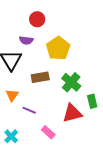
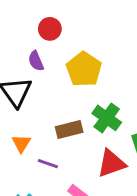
purple semicircle: (26, 40) -> (36, 61), turned 64
brown rectangle: (40, 77) -> (69, 130), moved

